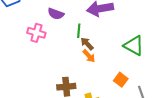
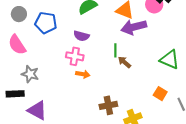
purple semicircle: (56, 14) -> (81, 36), moved
orange arrow: (89, 56) -> (83, 74), moved, turned -32

